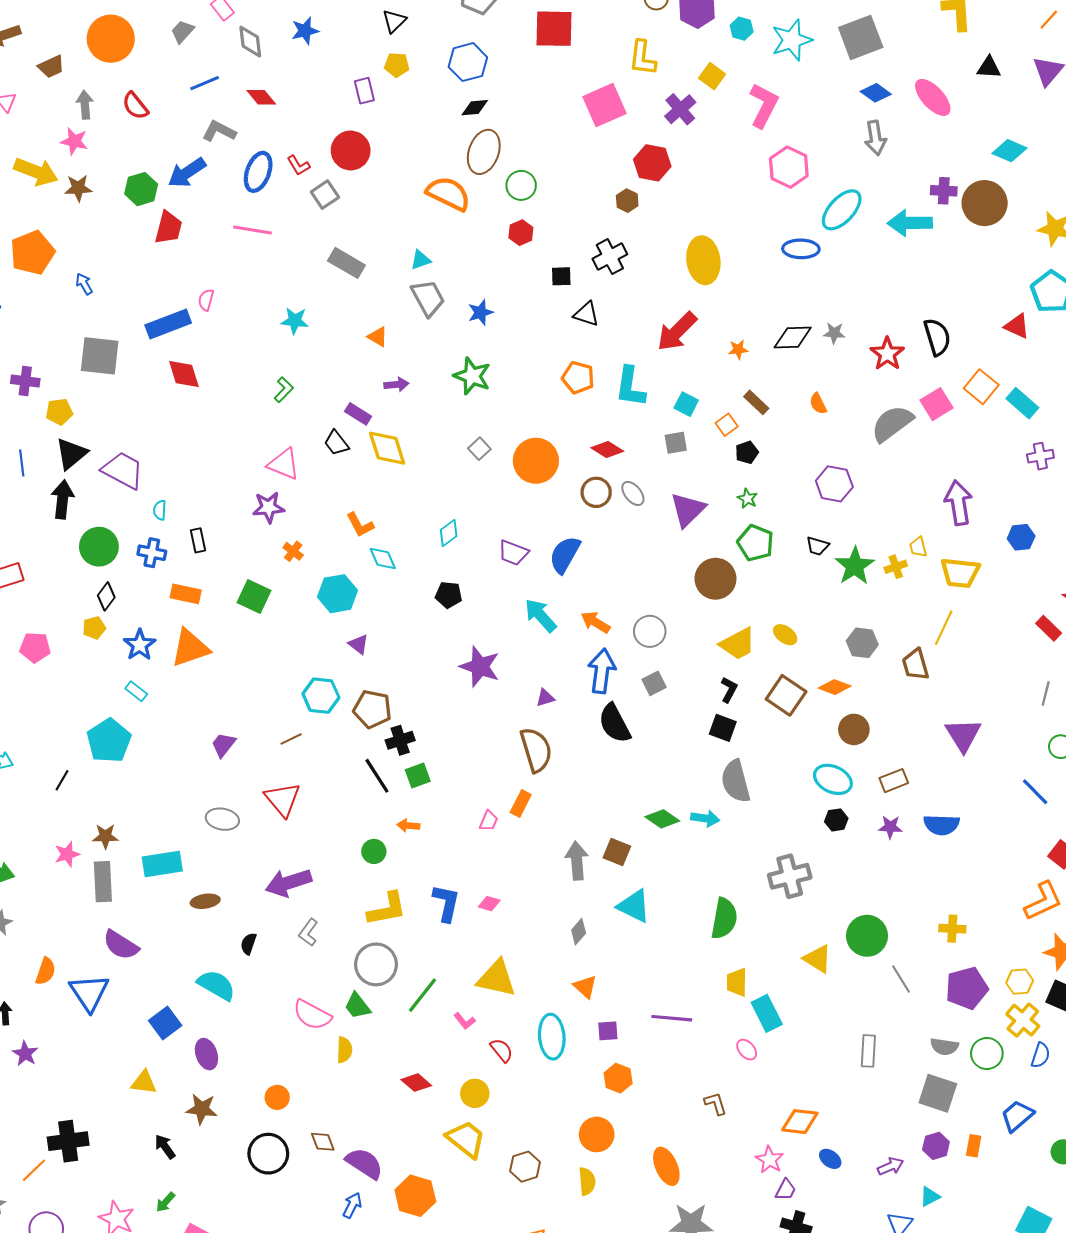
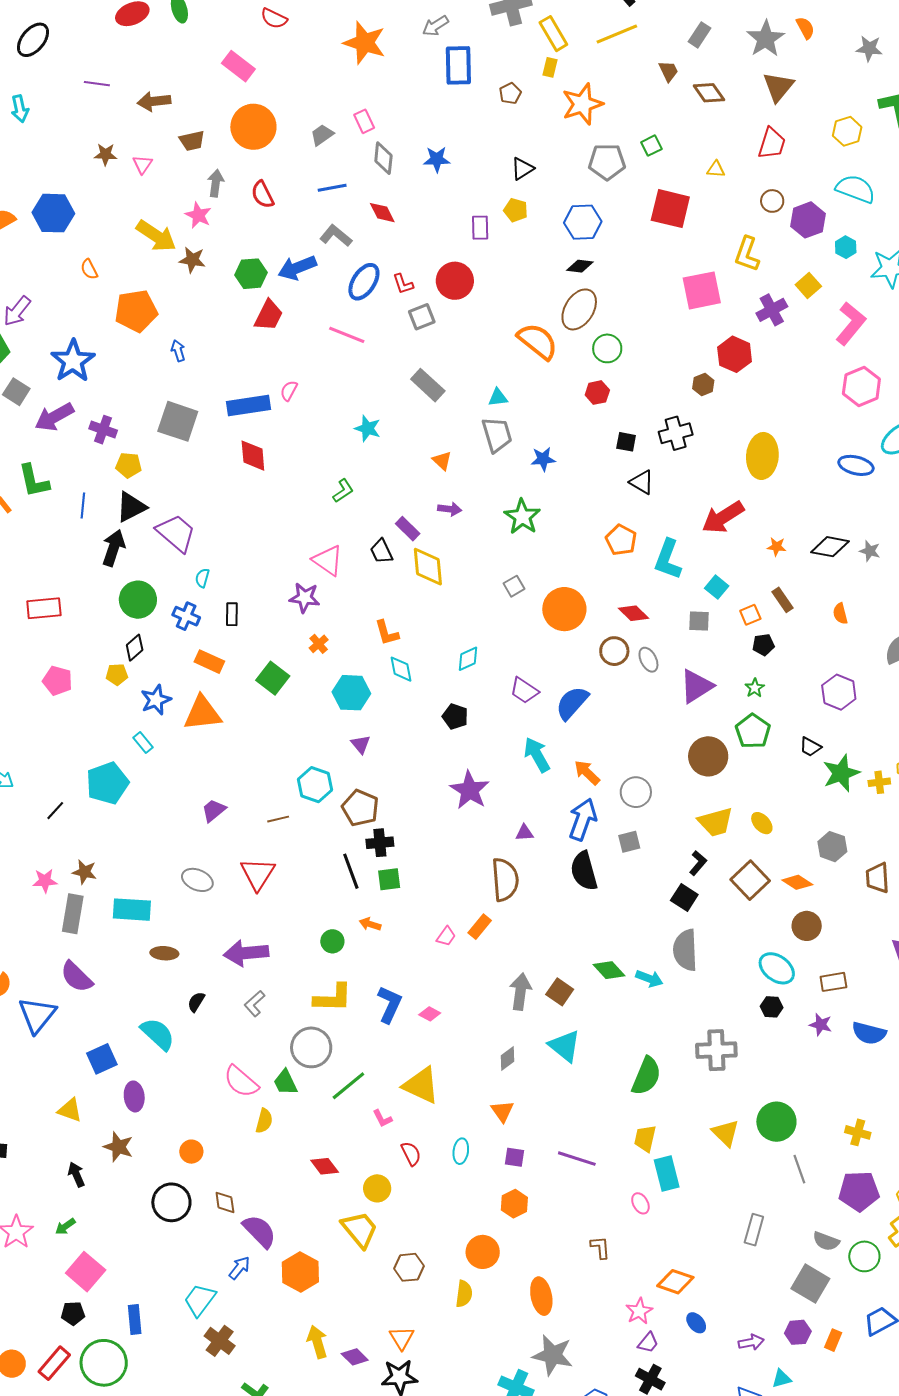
cyan ellipse: (552, 1037) -> (461, 1151), size x0.6

